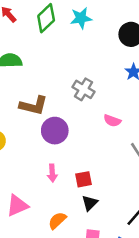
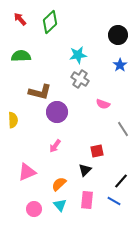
cyan star: (81, 18) -> (78, 55), moved
pink arrow: (52, 173) -> (55, 146), turned 40
red square: (83, 179) -> (97, 151), moved

